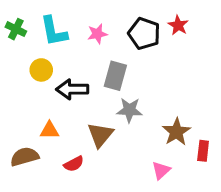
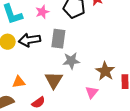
black arrow: (72, 89) -> (29, 40), moved
pink triangle: (161, 170) -> (92, 92), moved

